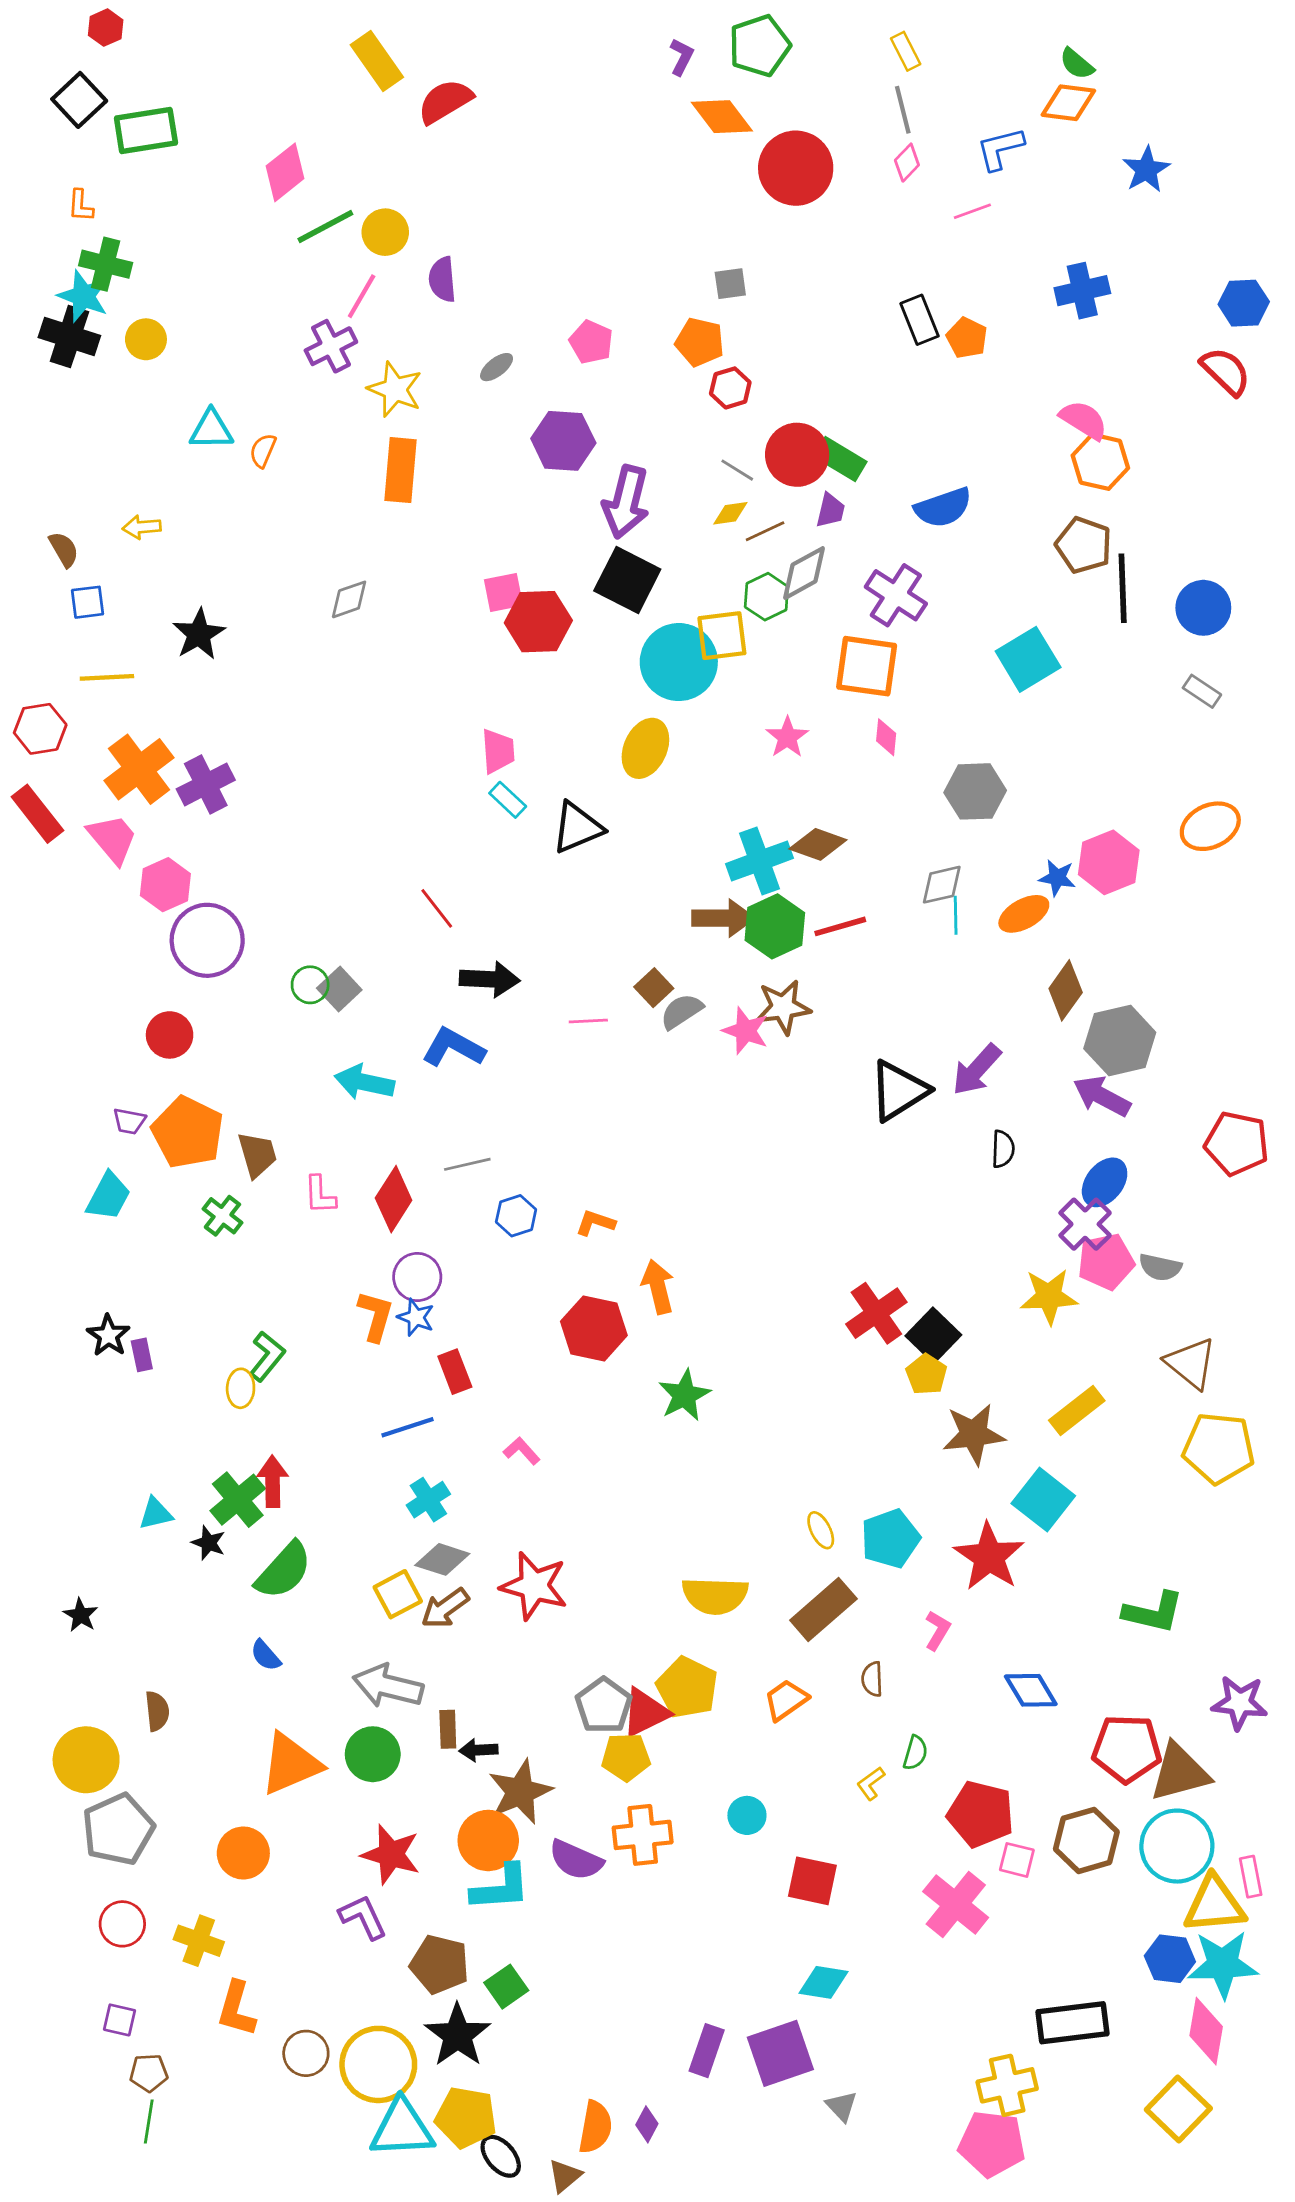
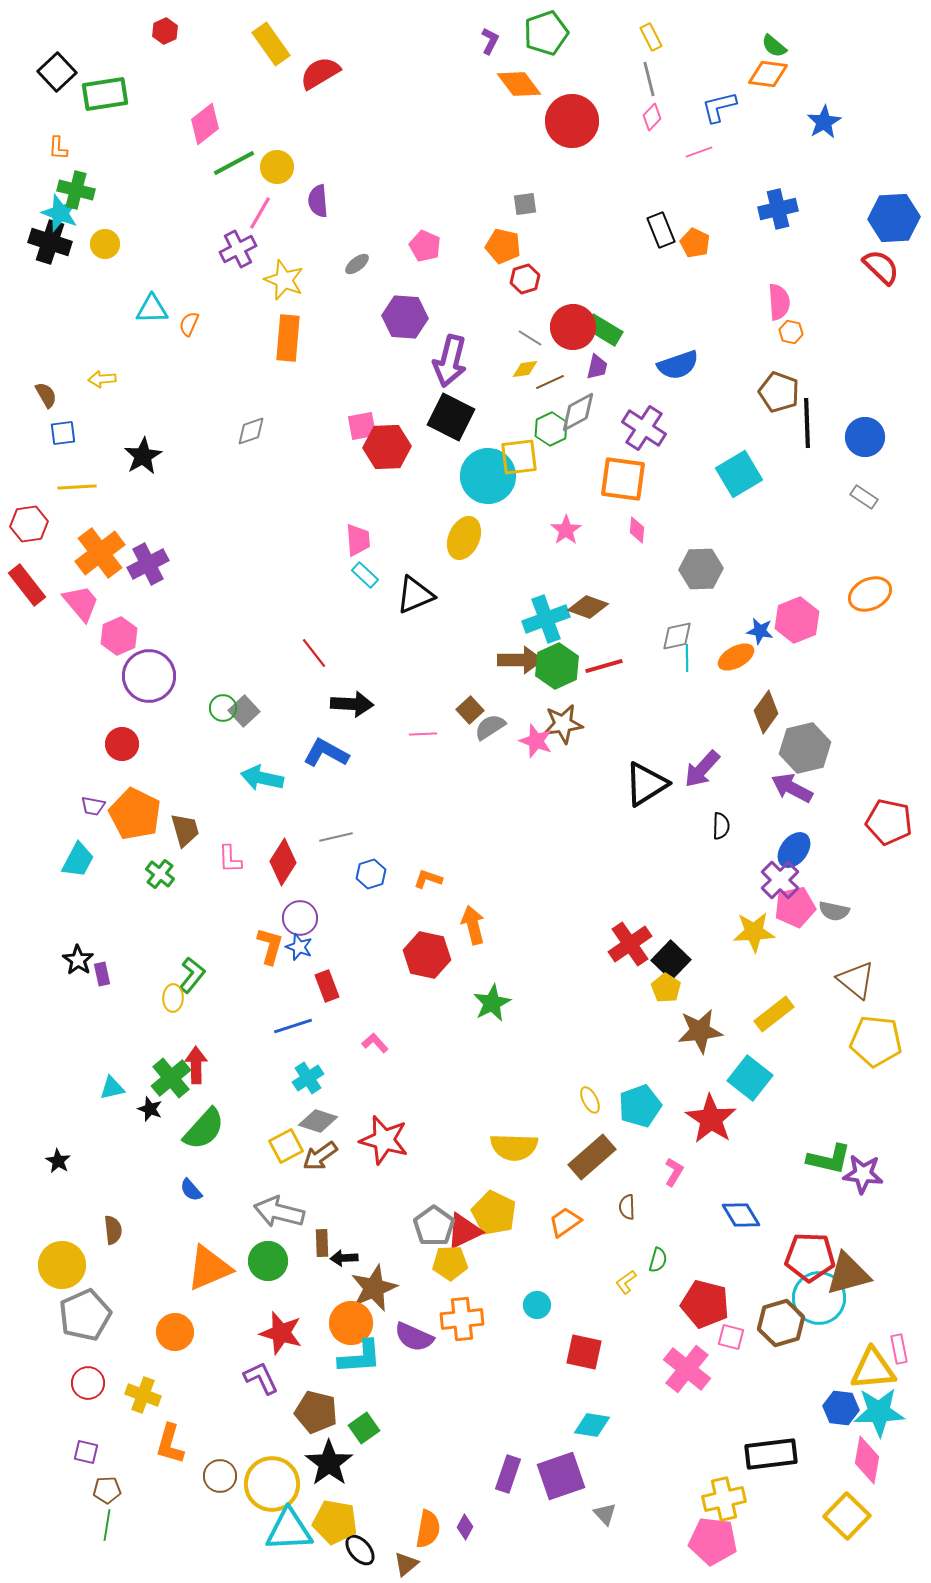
red hexagon: (106, 28) -> (165, 31), moved
blue hexagon: (1244, 303) -> (894, 218), size x1.4
pink semicircle: (1084, 420) -> (779, 302), turned 54
orange hexagon: (1100, 462) -> (791, 332), size x0.6
purple star: (1239, 1703) -> (863, 1174), moved
cyan circle: (1177, 1846) -> (819, 1298), moved

